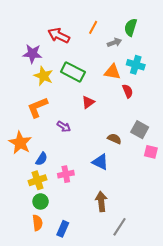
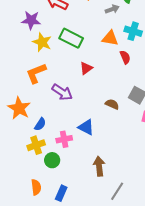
purple arrow: (64, 127) -> (62, 92), size x1.5
blue triangle: (100, 162) -> (86, 127), moved
green circle: (41, 201) -> (52, 160), moved

